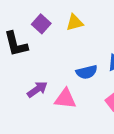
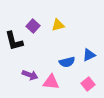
purple arrow: (37, 89) -> (30, 75), turned 56

